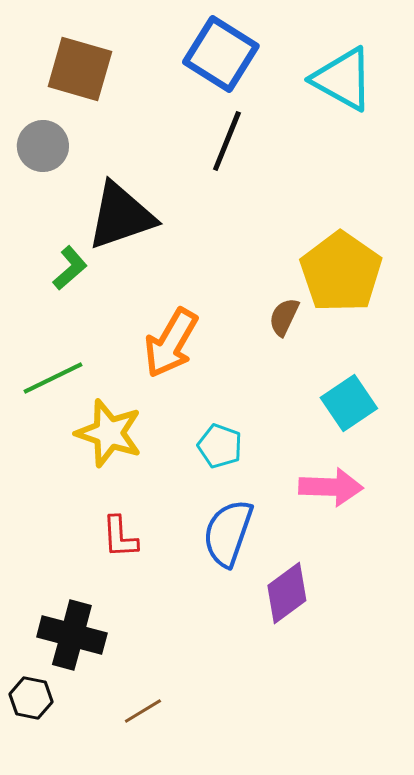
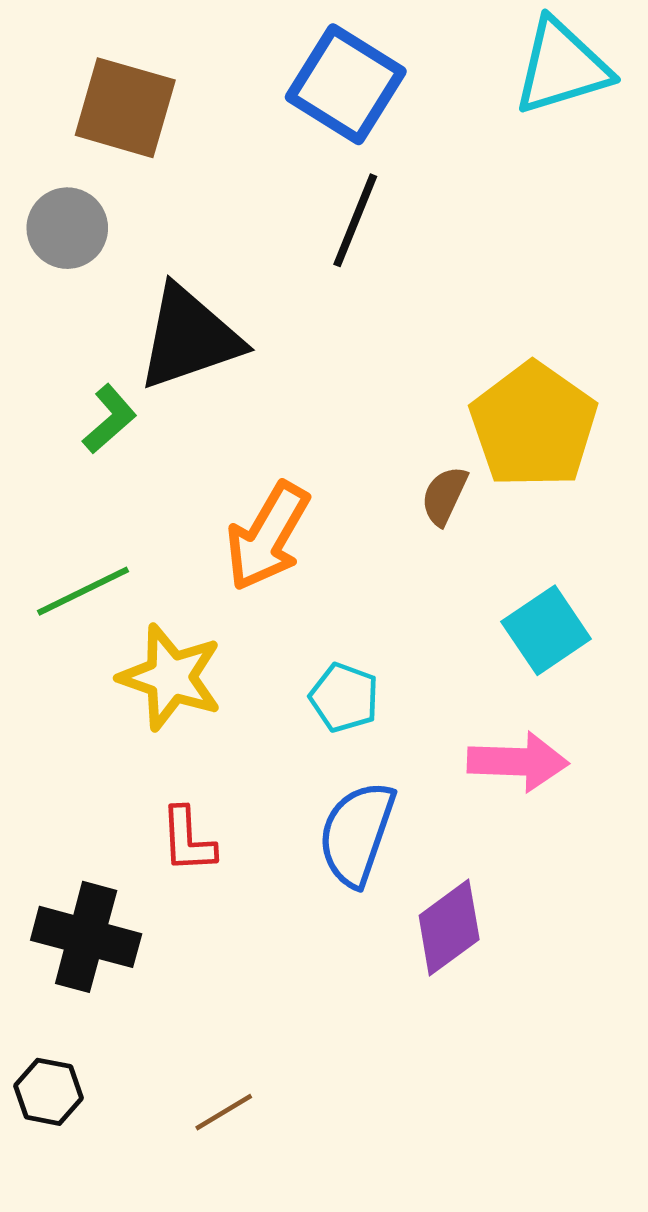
cyan triangle: (343, 79) -> (562, 67), moved, turned -46
black cross: (72, 635) -> (86, 937), moved

